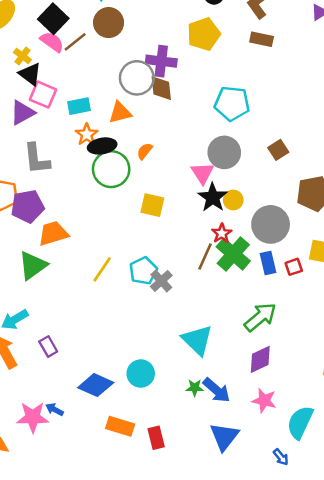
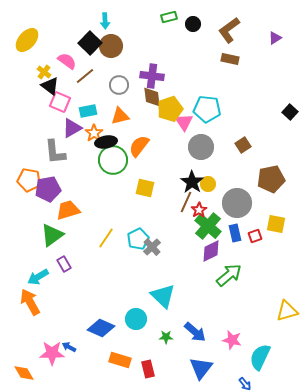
black square: (53, 19) -> (90, 43), moved
yellow pentagon: (204, 34) -> (170, 109), moved
brown line: (75, 42) -> (85, 76), moved
gray circle: (137, 78) -> (119, 85), moved, size x0.7
purple triangle: (22, 113) -> (72, 128), moved
orange semicircle: (145, 151) -> (139, 146), size x1.6
pink triangle: (202, 173) -> (184, 122), moved
brown line: (205, 257) -> (186, 202), moved
cyan triangle: (197, 340) -> (163, 296), moved
purple rectangle: (48, 347) -> (64, 264), moved
purple diamond: (260, 359) -> (211, 251), moved
green star: (195, 388) -> (166, 337), moved

